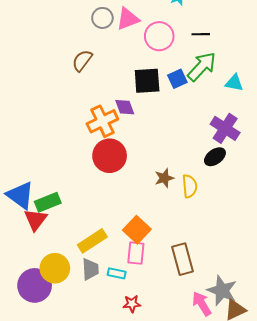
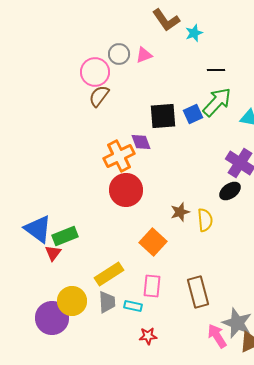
pink triangle: (128, 19) -> (144, 55), size x0.7
pink circle: (159, 36) -> (95, 72), moved
red triangle: (36, 220) -> (53, 253), size x0.7
orange square: (137, 230) -> (153, 242), moved

